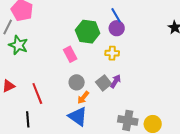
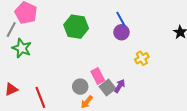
green hexagon: (88, 32) -> (76, 27), moved
yellow cross: (112, 53) -> (142, 58), moved, turned -32
pink rectangle: (70, 54) -> (98, 76), moved

